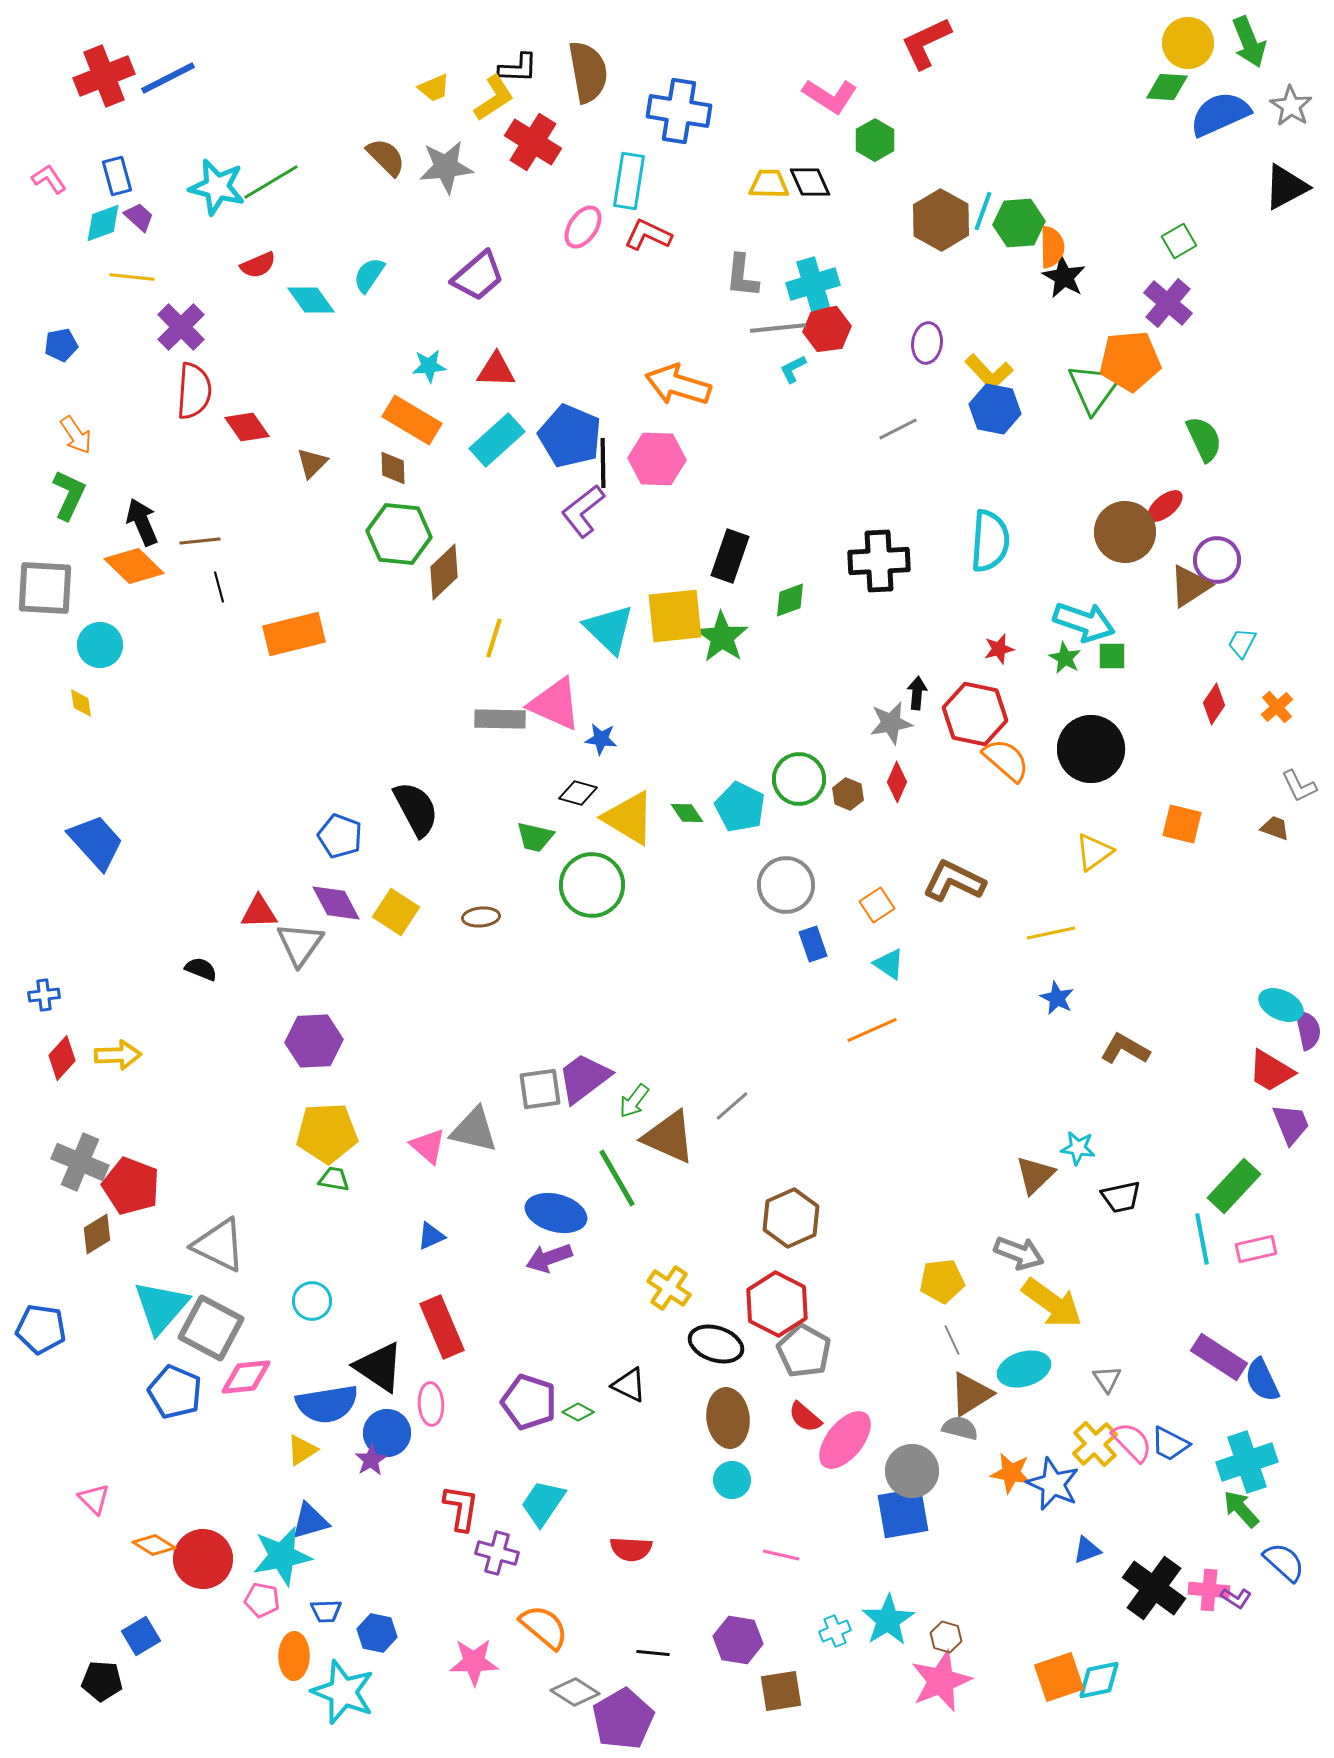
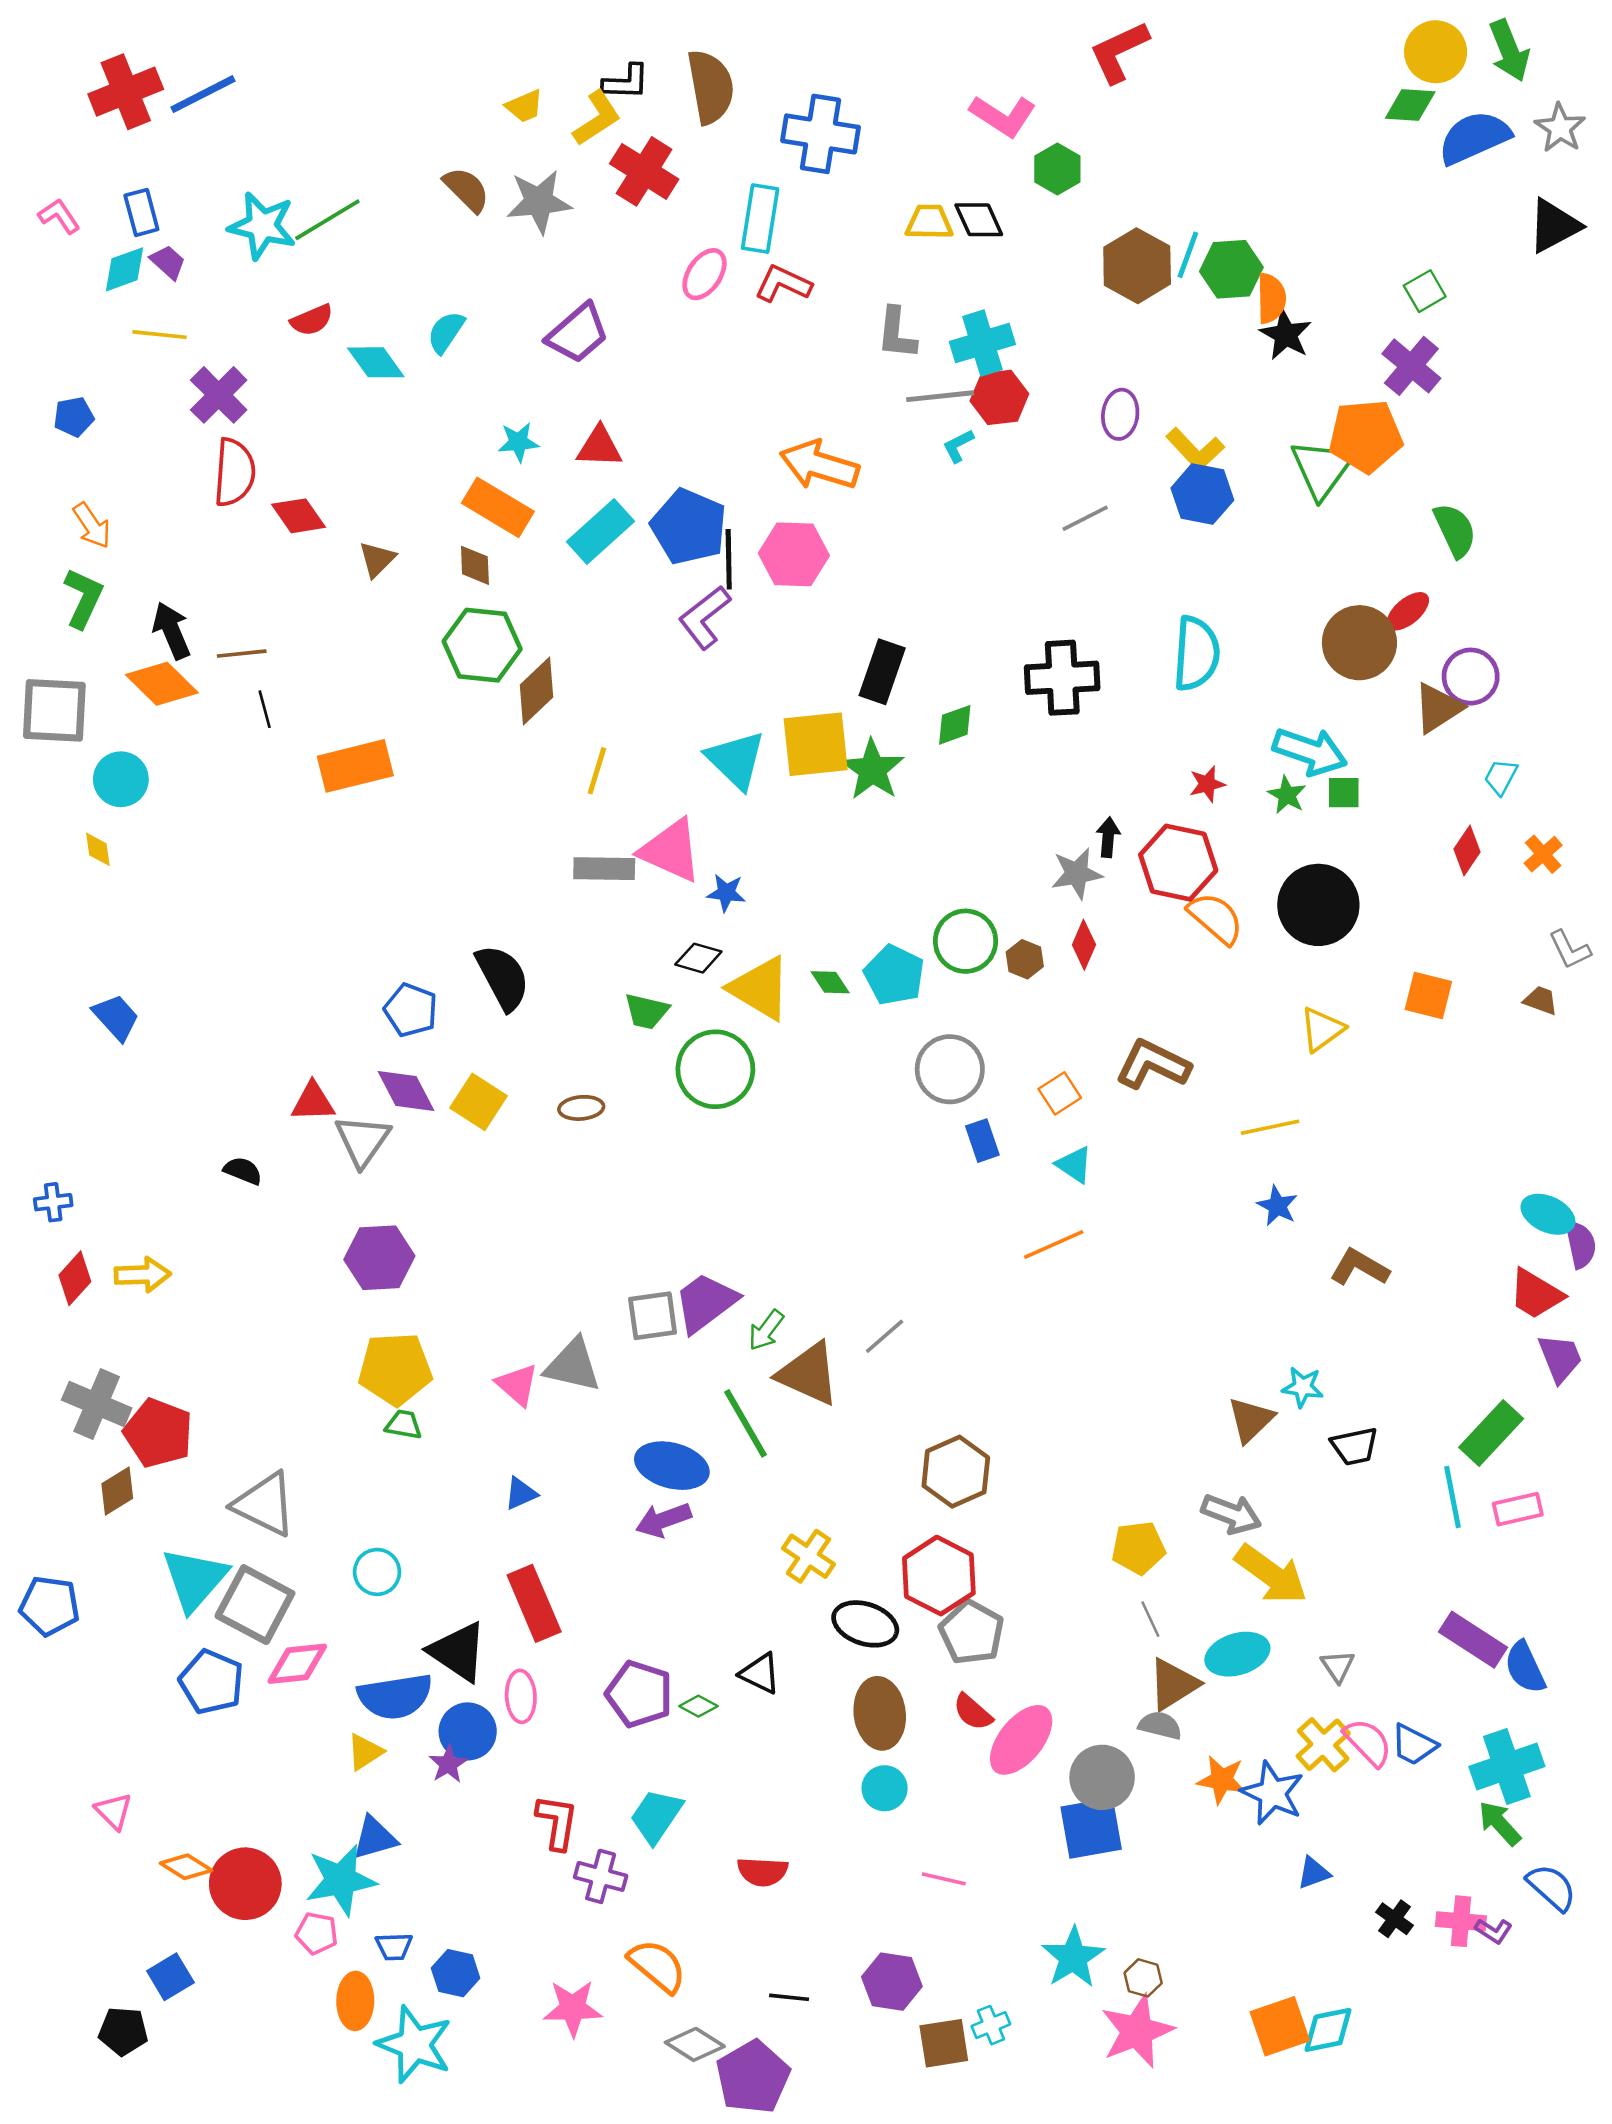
blue trapezoid: (96, 842) -> (116, 1017), size x0.7
black cross: (1154, 1588) -> (1394, 1919), size x0.5
cyan cross: (835, 1631) -> (991, 2025), moved

